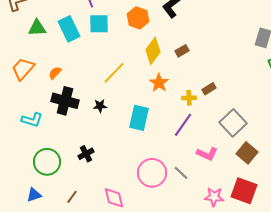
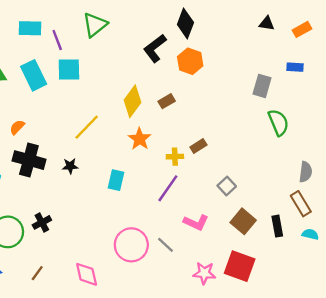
orange hexagon: (138, 18) -> (190, 61), moved
cyan rectangle: (139, 118) -> (116, 180), size x0.7
gray square: (233, 123) -> (227, 186), size x0.6
black cross: (86, 154) -> (42, 222), moved

